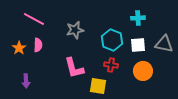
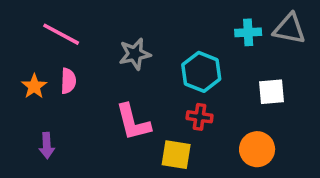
gray triangle: (164, 44) -> (289, 29), moved
white square: (138, 45) -> (271, 92), moved
orange circle: (143, 71) -> (257, 149), moved

